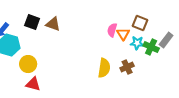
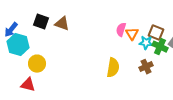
brown square: (140, 23) -> (156, 33), moved
brown cross: (127, 67) -> (146, 67), moved
red triangle: (33, 84) -> (28, 85), moved

